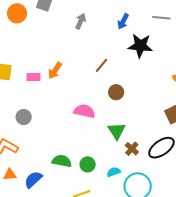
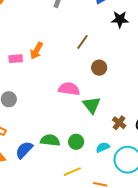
black star: (140, 46) -> (120, 19), size x0.7
green triangle: (117, 131) -> (92, 105), moved
blue semicircle: (33, 180) -> (24, 150), moved

